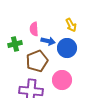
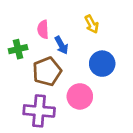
blue arrow: (48, 41) -> (61, 45), turned 48
blue circle: (67, 48) -> (102, 64), moved

